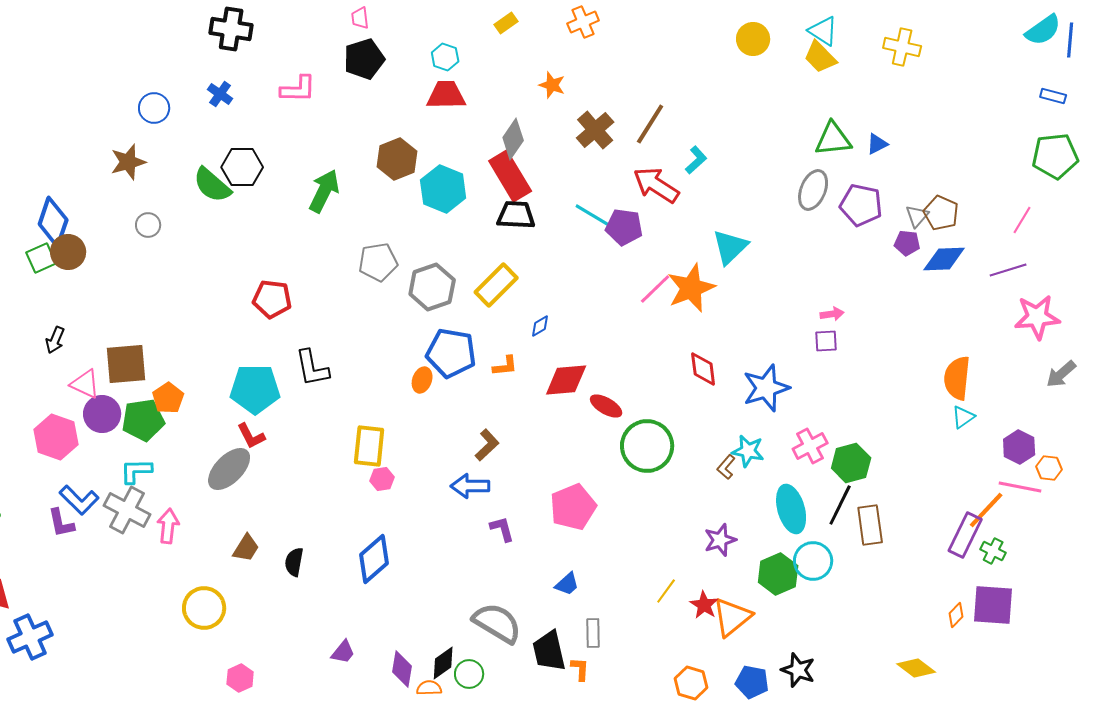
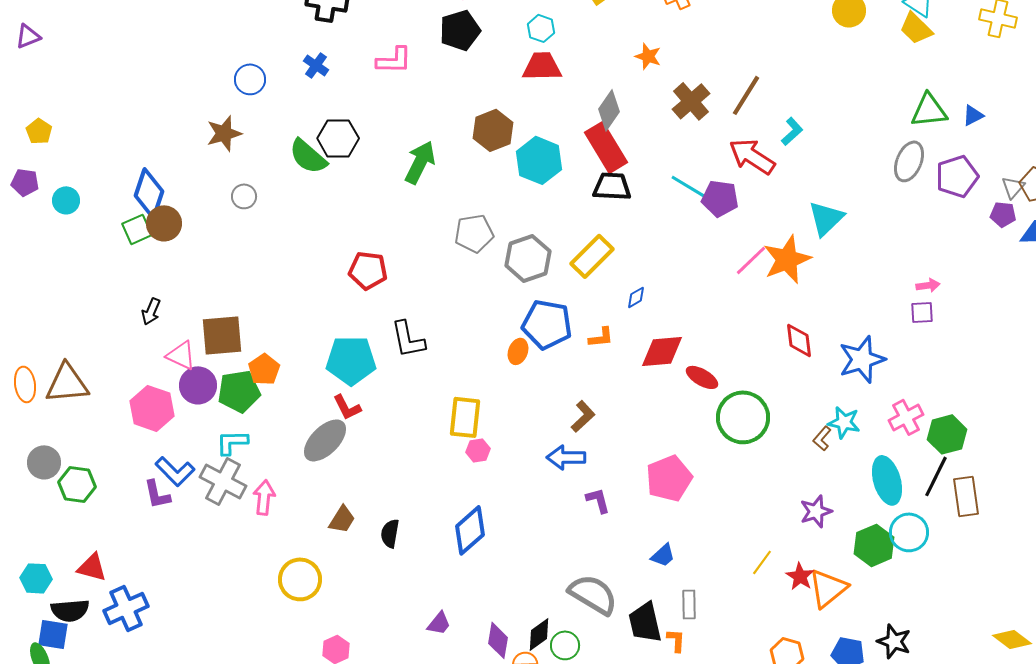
purple pentagon: (861, 205) -> (957, 176), turned -30

